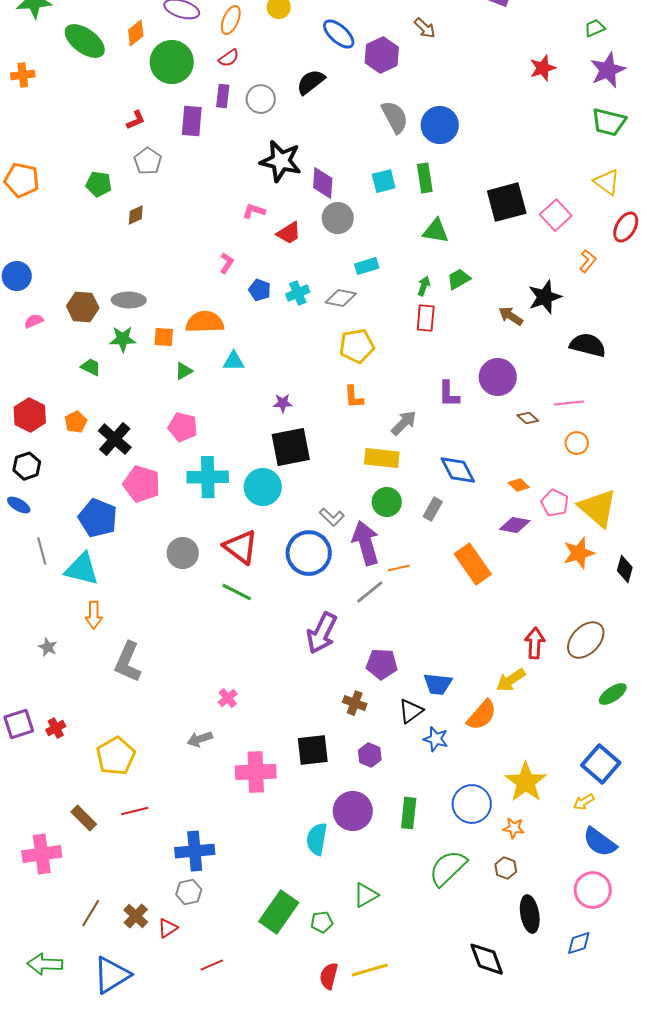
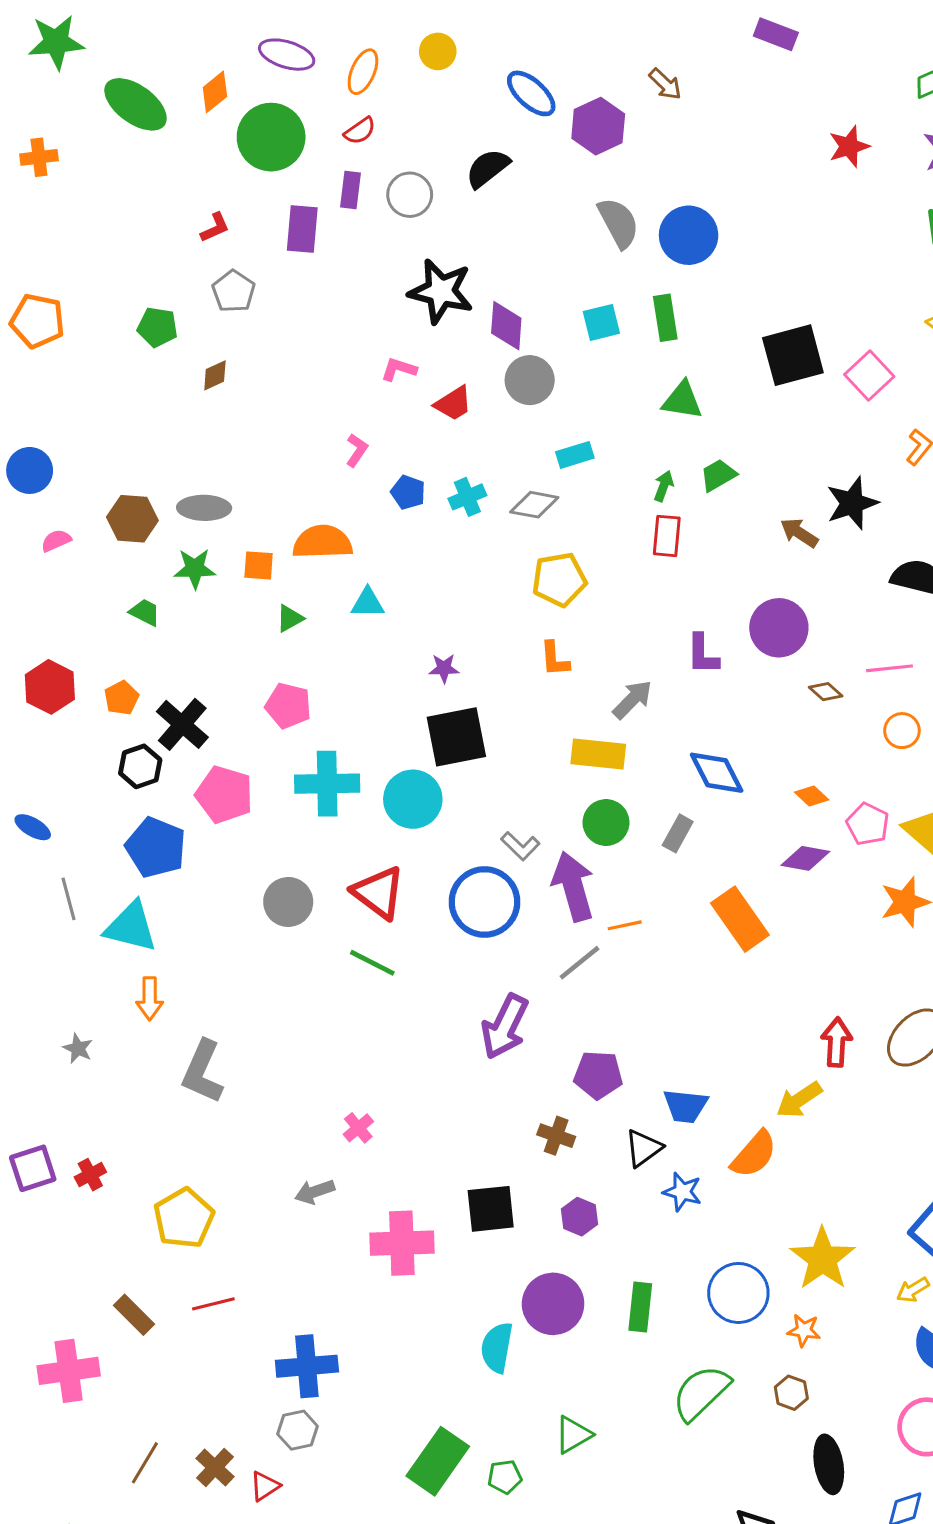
black hexagon: (27, 466) -> (140, 766), moved

